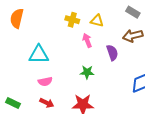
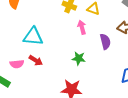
pink semicircle: (45, 81) -> (17, 64), moved
red arrow: (47, 103) -> (36, 60), moved

